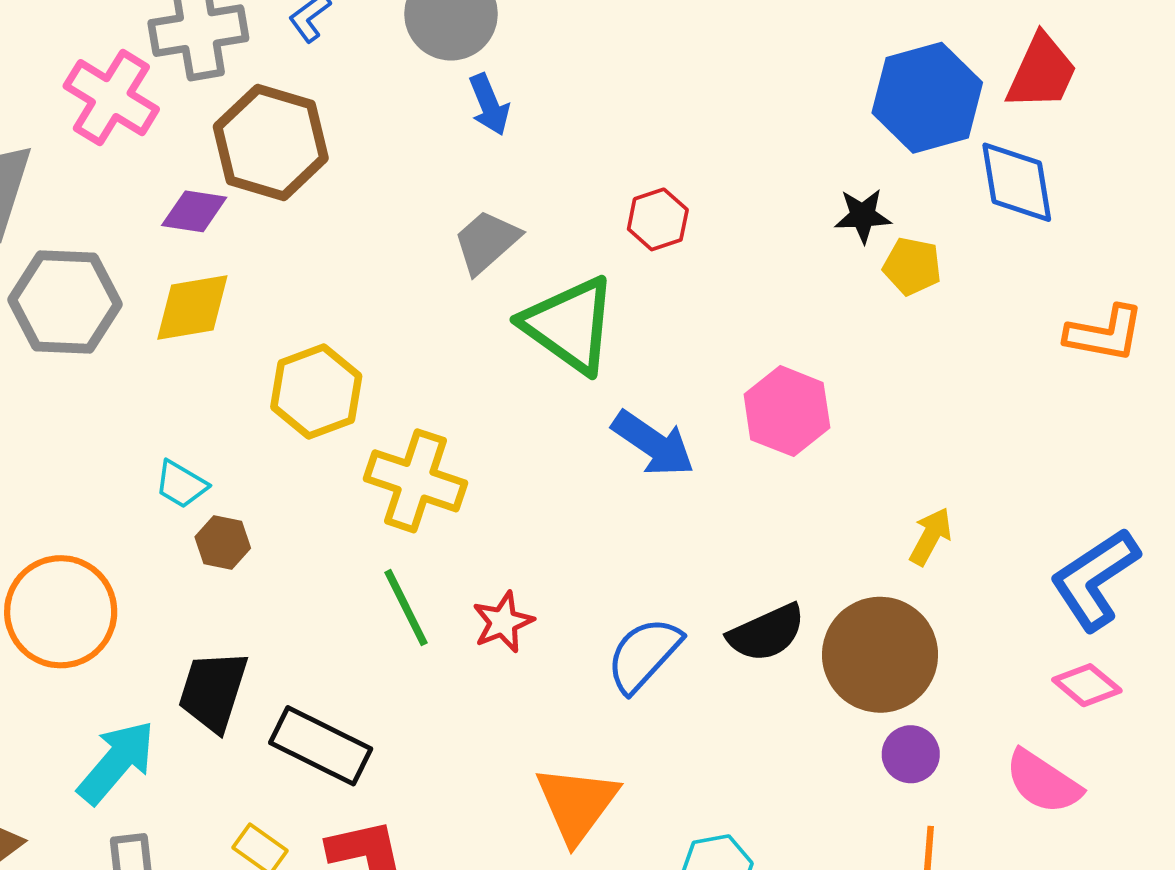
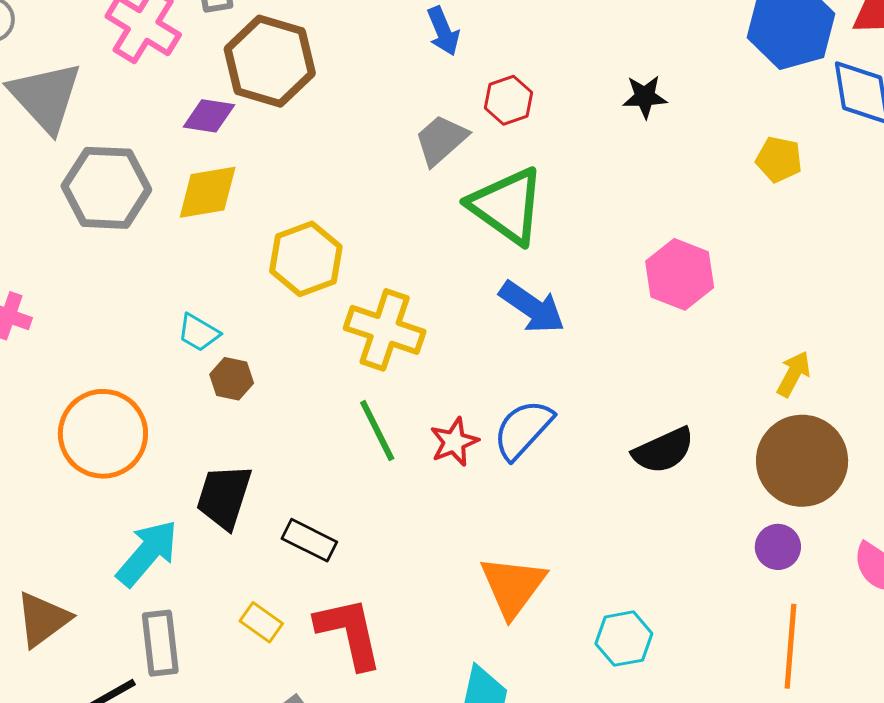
black star: (863, 216) -> (645, 97), moved
red hexagon: (658, 219) -> (508, 100), moved
blue arrow: (653, 444) -> (532, 307), moved
blue semicircle: (644, 655) -> (523, 429), moved
brown circle: (880, 655) -> (802, 461), moved
black rectangle: (321, 746) -> (309, 540), size x0.7

